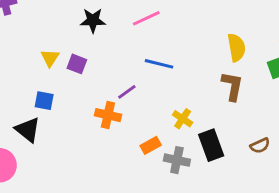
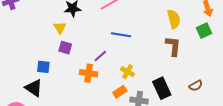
yellow triangle: (50, 58) -> (60, 28), moved
purple square: (77, 64) -> (65, 48), moved
yellow cross: (183, 119) -> (128, 72), moved

